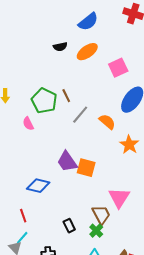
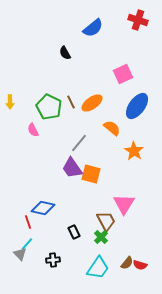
black semicircle: (60, 47) -> (65, 53), turned 72
orange ellipse: (87, 52) -> (92, 103), moved
gray line: (80, 115) -> (79, 143), moved
blue diamond: (38, 186) -> (43, 208), moved

